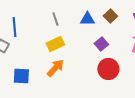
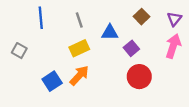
blue triangle: (87, 19) -> (110, 32), moved
blue line: (14, 27) -> (41, 18), moved
blue square: (21, 76) -> (52, 81), moved, turned -36

